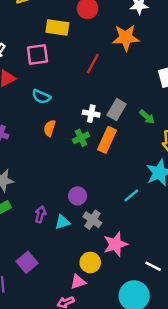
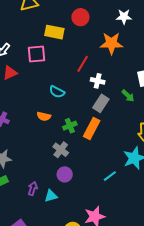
cyan semicircle: (41, 97) -> (57, 92), moved
white cross: (91, 114) -> (98, 81), moved
green arrow: (147, 117) -> (128, 96), moved
orange semicircle: (50, 128) -> (44, 116), turned -96
gray cross: (92, 220) -> (61, 150), moved

